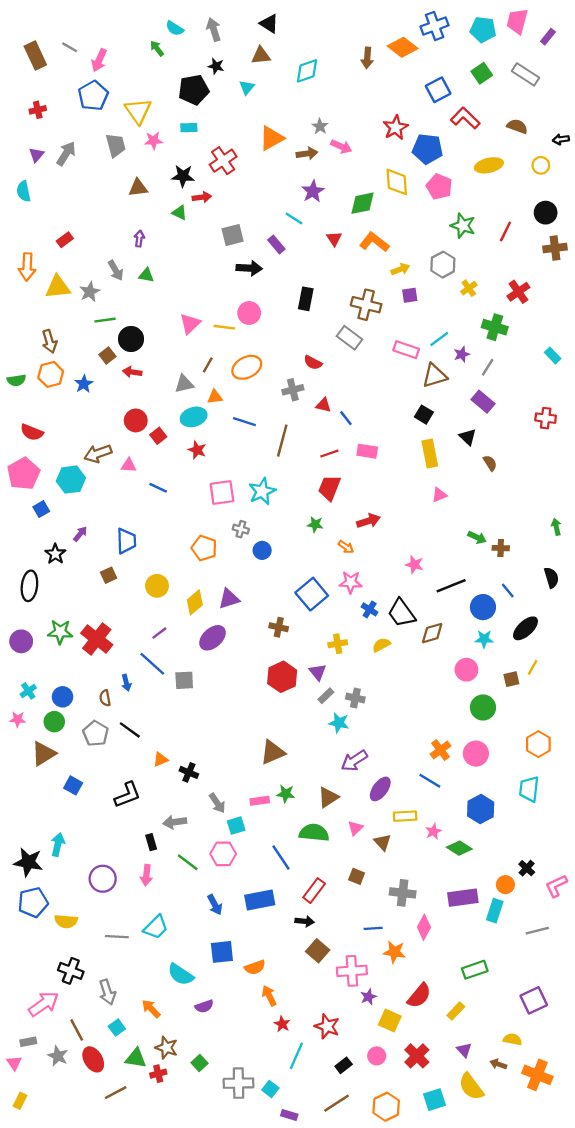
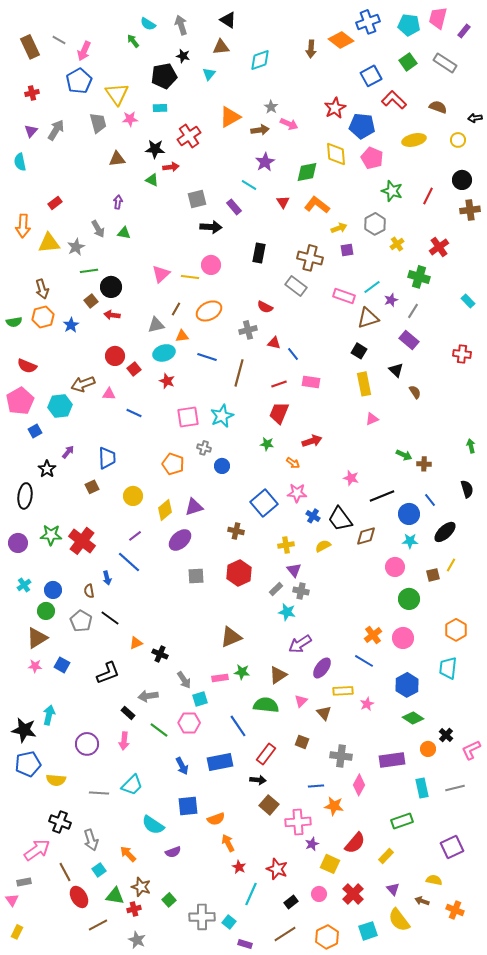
purple triangle: (318, 672) -> (294, 570), moved
gray square: (184, 680) -> (196, 576), moved
pink star: (18, 719) -> (35, 666), moved
black rectangle: (151, 842) -> (128, 713), turned -32
green diamond: (459, 848) -> (413, 718), moved
cyan rectangle: (495, 911) -> (422, 788), moved, turned -30
gray star: (58, 1056) -> (137, 940), moved
orange cross: (537, 1075) -> (455, 910), size x0.7

